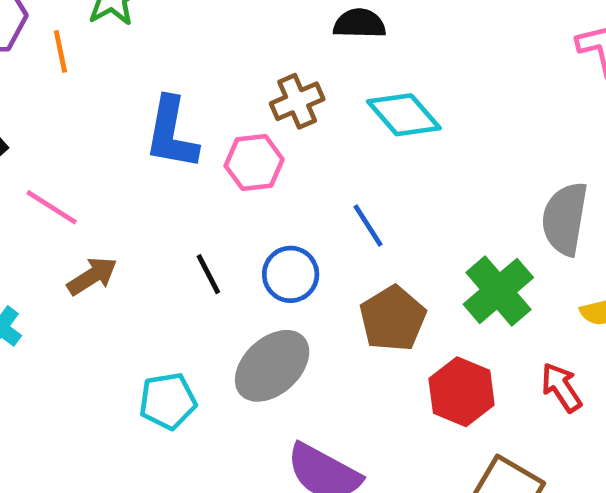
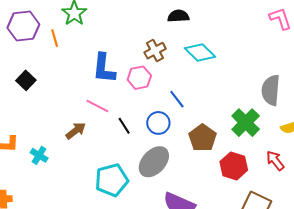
pink line: (52, 207) -> (97, 106), moved
blue line: (368, 225) -> (177, 99), moved
cyan pentagon: (168, 401) -> (112, 180), size x1.4

